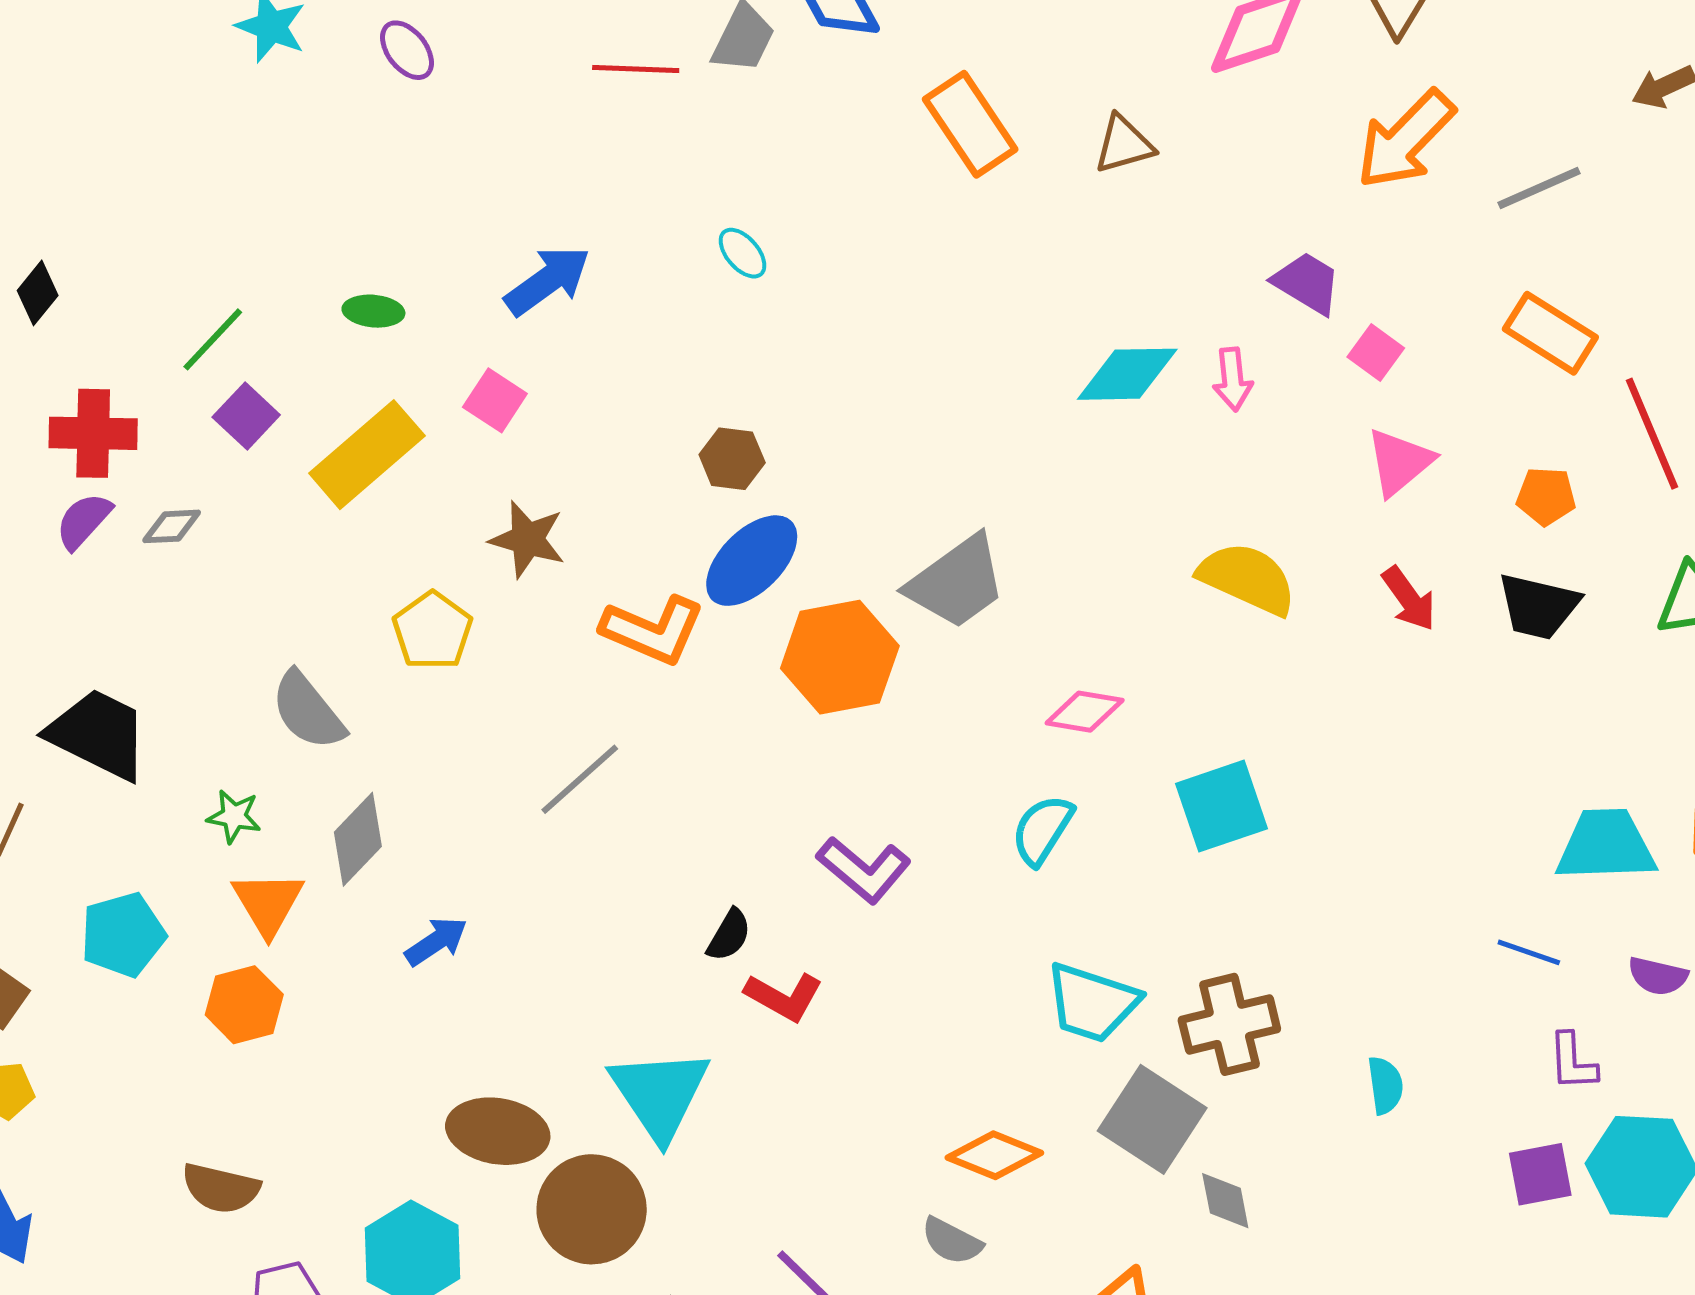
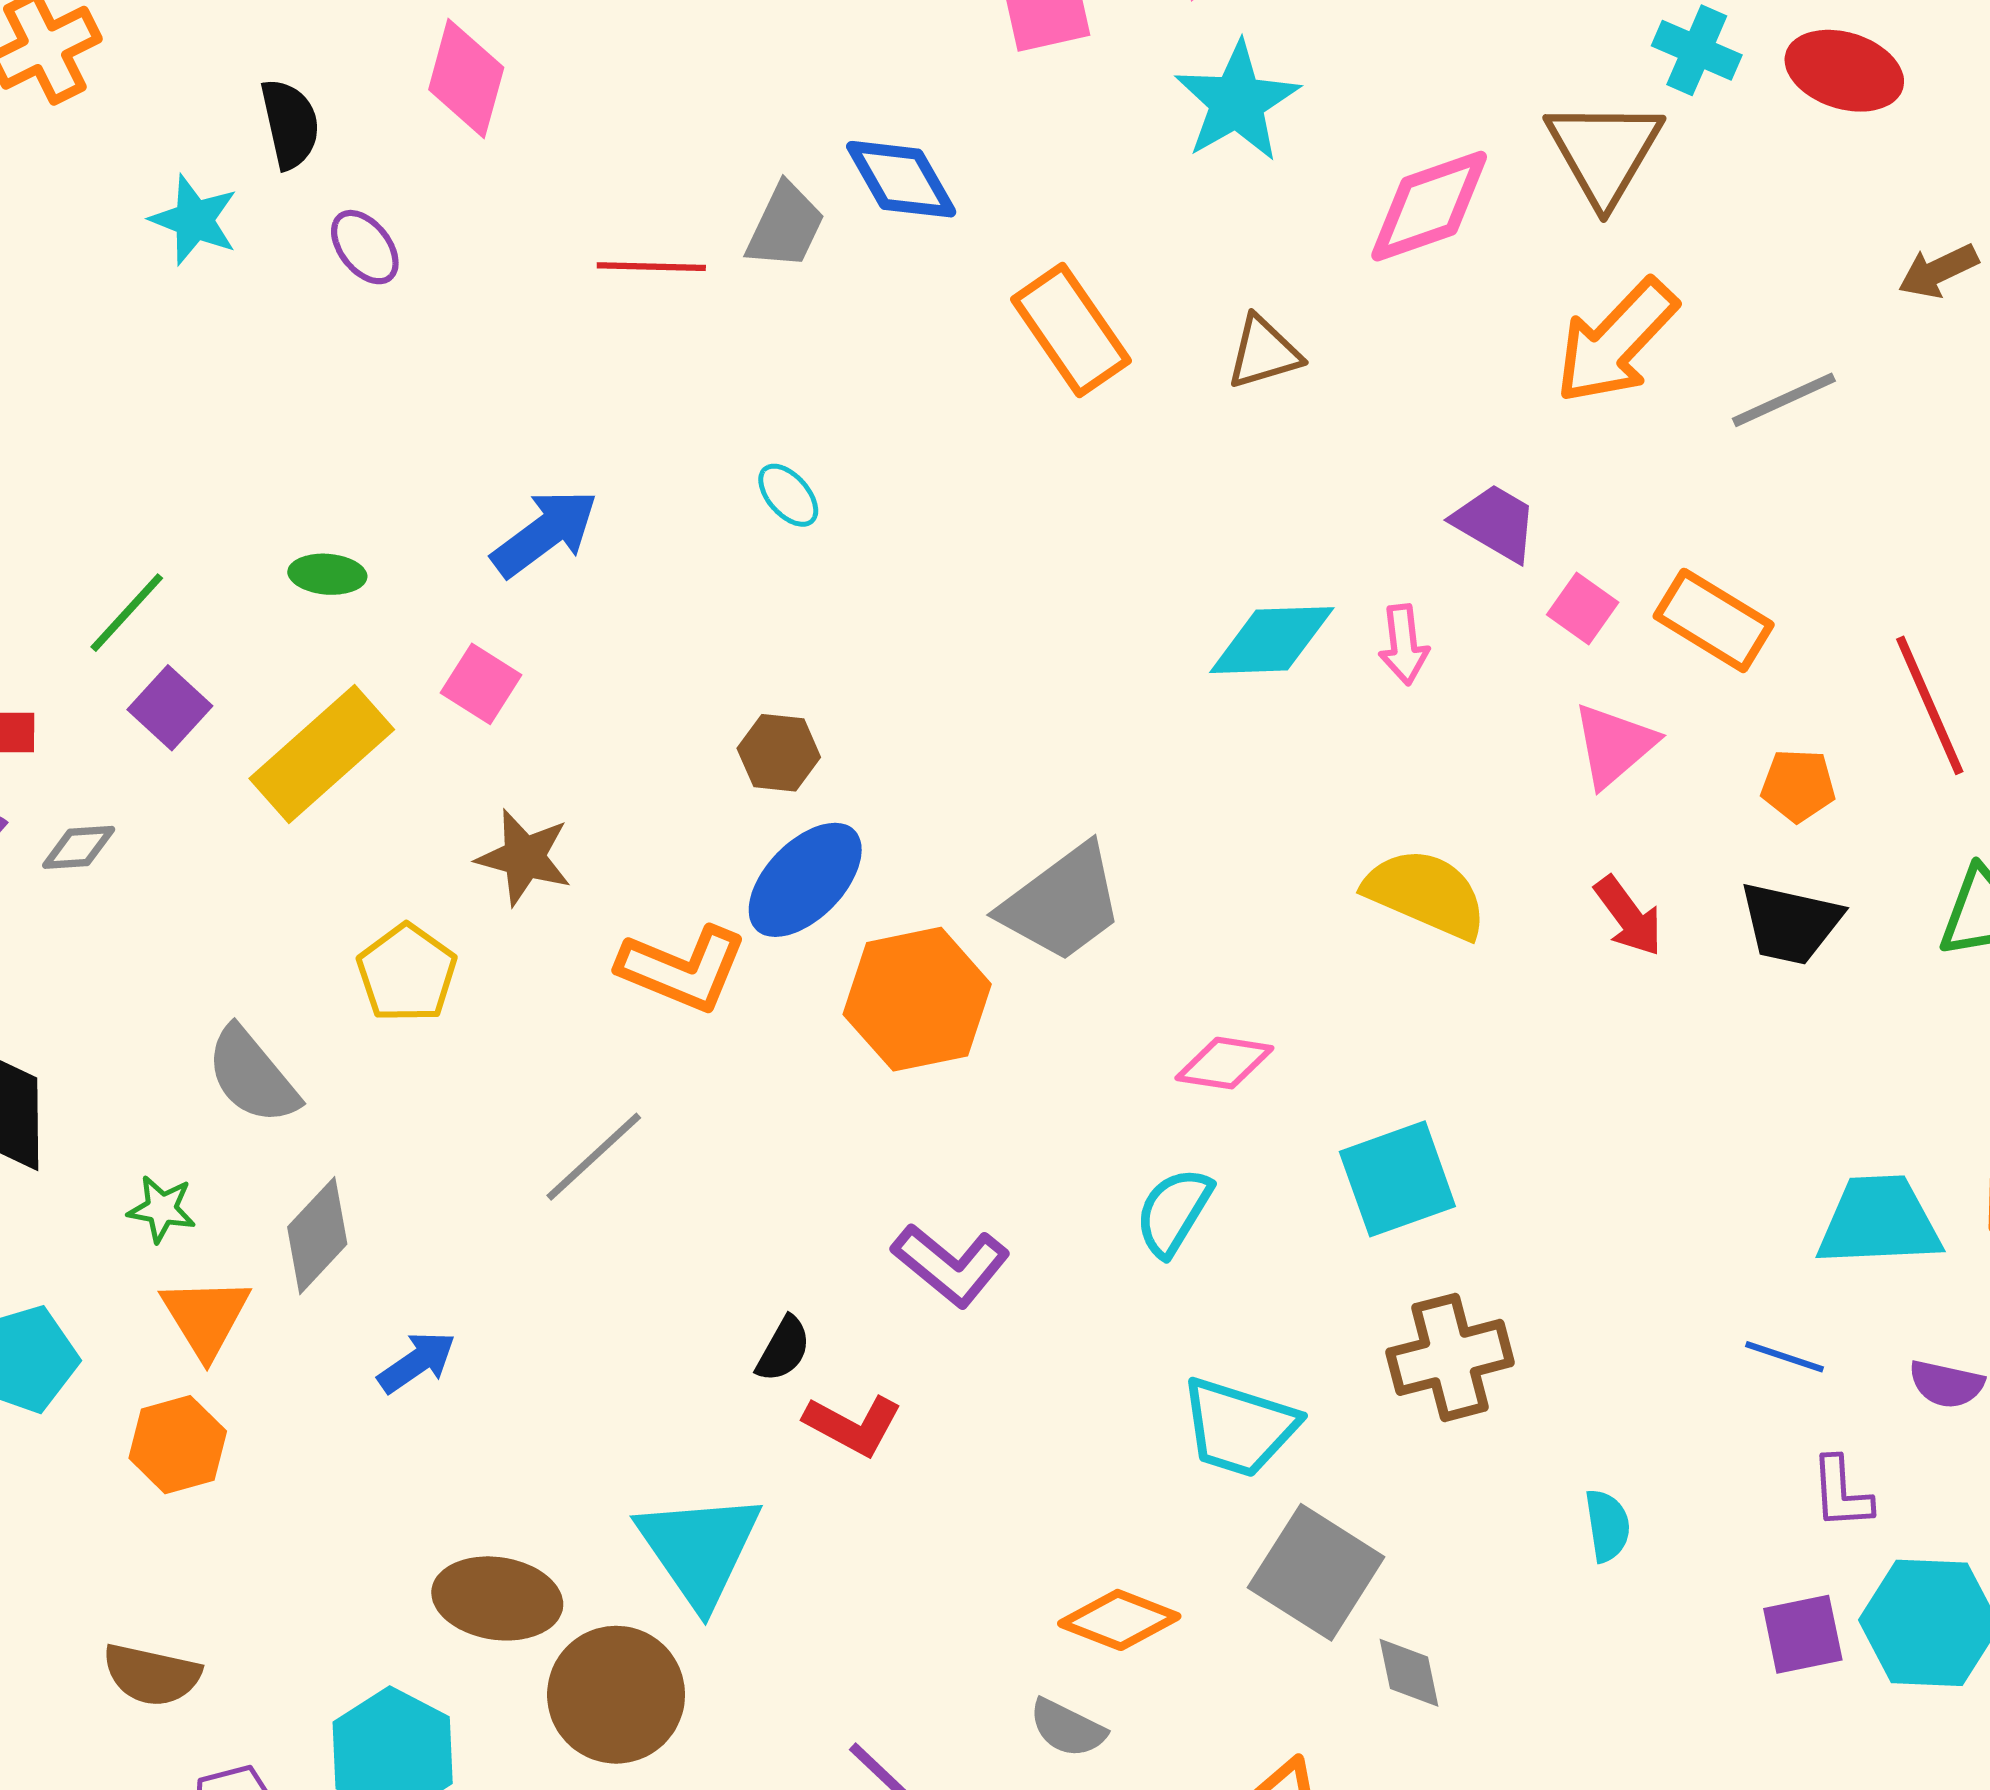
orange rectangle: (1550, 333) -> (1714, 620), moved
brown cross: (1229, 1024) -> (1450, 1357), moved

